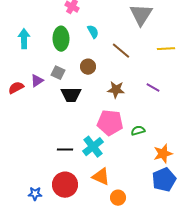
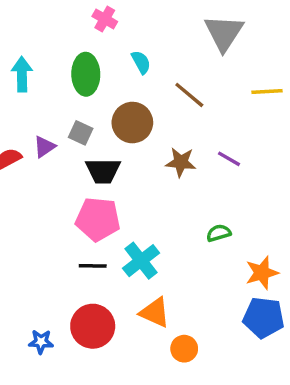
brown circle: (88, 67) -> (132, 123), size x1.5
purple line: (153, 88) -> (229, 159), moved
pink pentagon: (110, 123) -> (98, 219), moved
blue pentagon: (164, 180) -> (264, 318), turned 30

